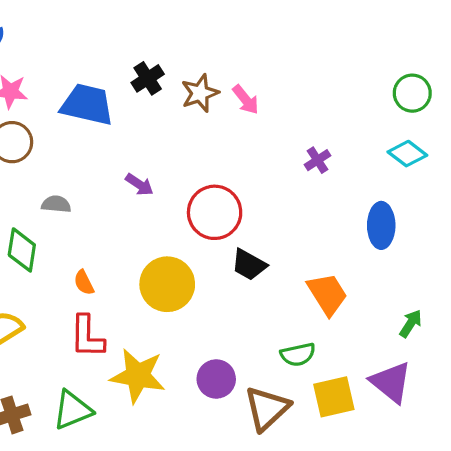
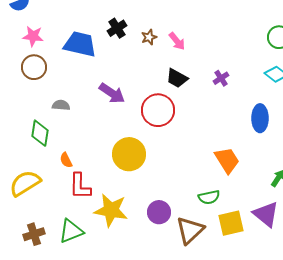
brown star: (200, 93) -> (149, 37), size x0.7
purple arrow: (139, 185) -> (112, 93), size x1.5
black trapezoid: (249, 265) -> (177, 78), moved
orange semicircle: (84, 283) -> (66, 160), moved

